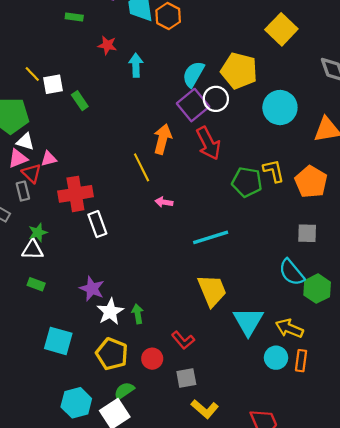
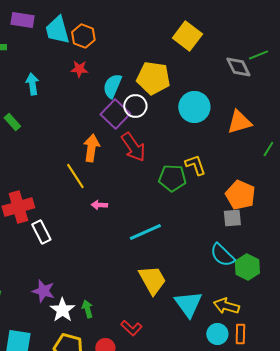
red star: (107, 45) -> (79, 69), moved
cyan arrow: (136, 65) -> (32, 84), moved
orange pentagon: (311, 182) -> (240, 195), moved

